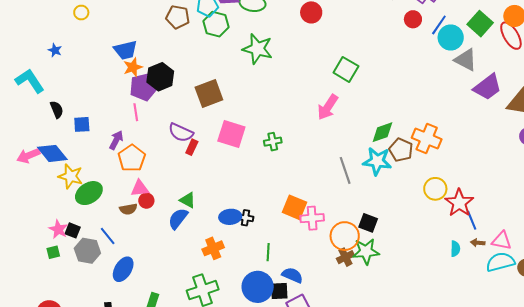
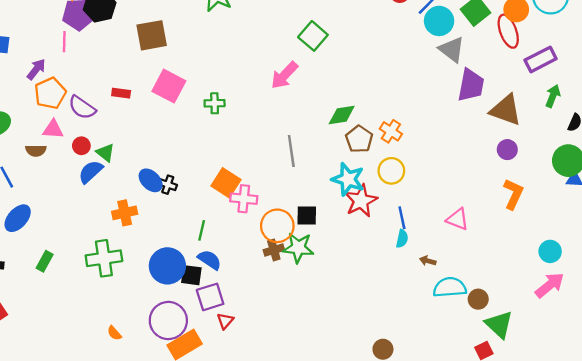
purple trapezoid: (487, 87) -> (471, 85), turned -52
purple semicircle: (181, 133) -> (82, 107), moved
orange cross: (427, 138) -> (391, 131), size x0.7
red rectangle: (192, 147) -> (121, 93), turned 63
cyan star: (377, 161) -> (348, 179), moved
yellow circle: (435, 189) -> (391, 171), moved
red circle: (146, 201) -> (81, 146), moved
red star: (459, 203) -> (361, 201), moved
blue ellipse: (230, 217) -> (151, 180), turned 40
blue line: (472, 220) -> (402, 218), moved
black square: (368, 223) -> (307, 216), turned -30
pink triangle: (502, 241) -> (458, 219), moved
cyan semicircle: (455, 249) -> (402, 239), moved
green line: (268, 252) -> (202, 230), moved

